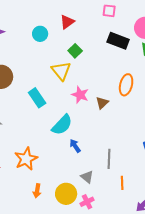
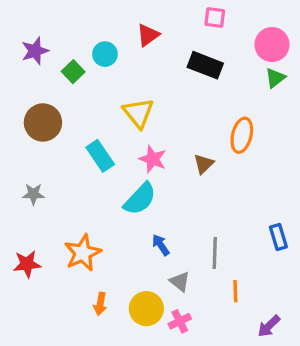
black rectangle: (118, 41) -> (205, 65), moved
green square: (75, 51) -> (73, 72), moved
pink star: (80, 95) -> (153, 159), moved
blue arrow: (75, 146) -> (161, 245), moved

